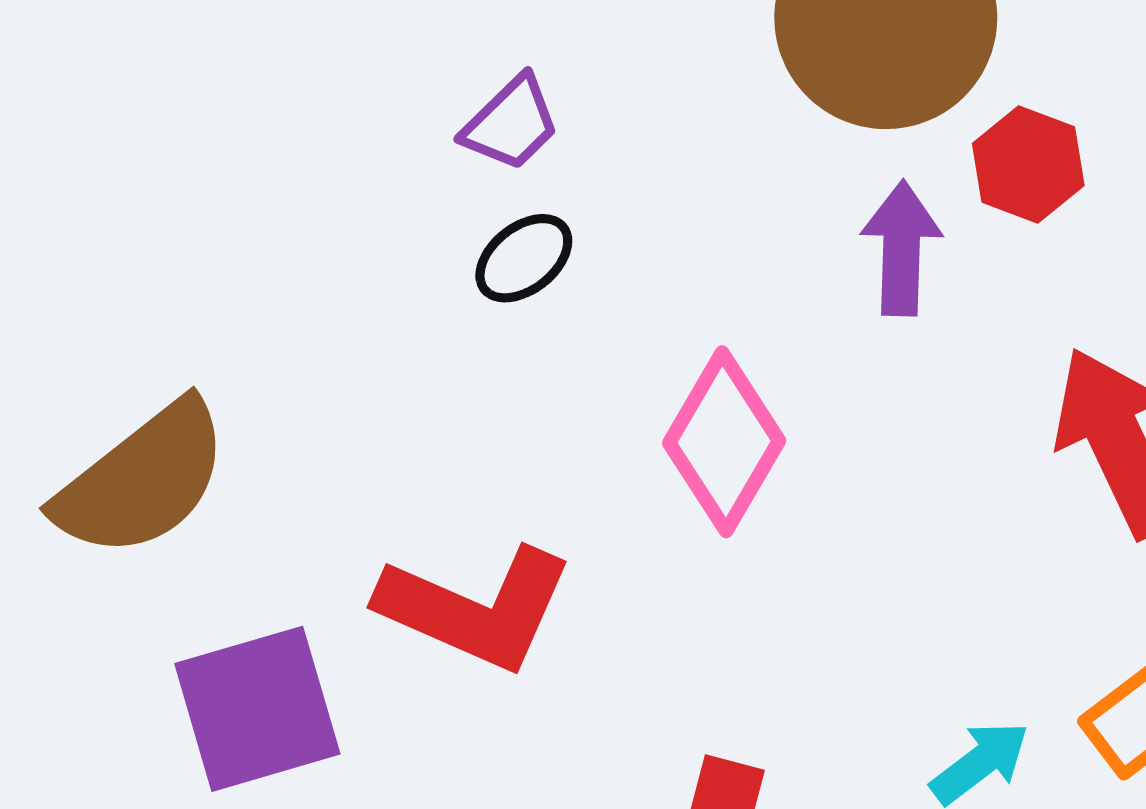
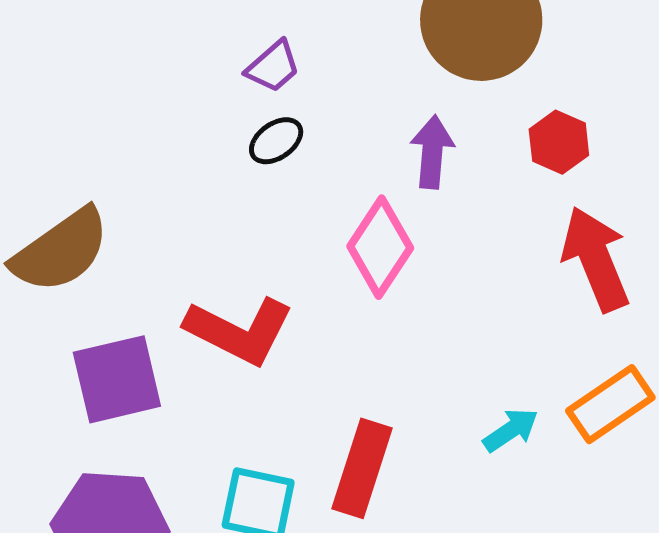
red hexagon: (1028, 165) -> (559, 142), moved
purple arrow: (901, 248) -> (432, 152), moved

